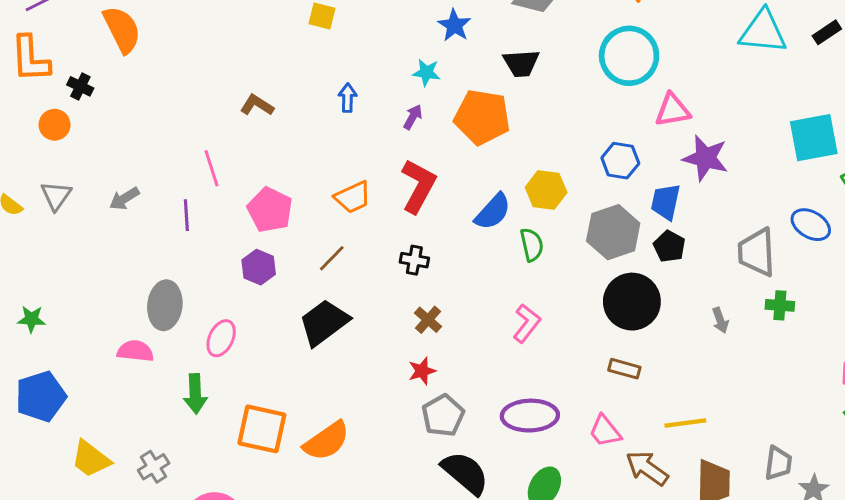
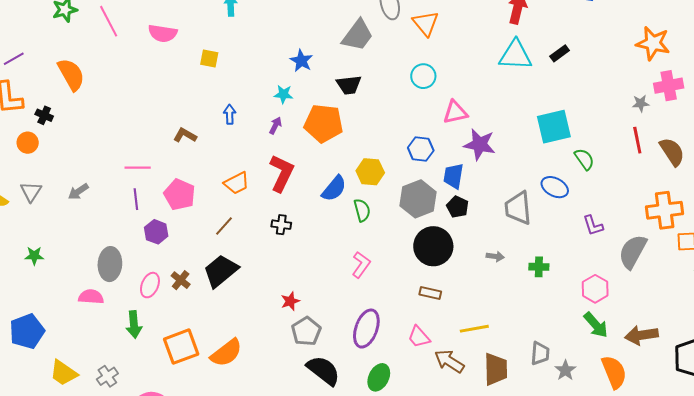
cyan circle: (629, 56) -> (423, 76), size x0.6
brown L-shape: (257, 105) -> (185, 135), moved
pink line: (211, 168) -> (138, 168), turned -70
purple line: (186, 215) -> (136, 199), moved
purple hexagon: (259, 267) -> (156, 232), moved
green cross: (780, 305) -> (539, 267), moved
green star: (31, 319) -> (34, 256), moved
brown cross: (428, 320) -> (181, 280), moved
gray arrow: (720, 320) -> (495, 256), turned -60
purple ellipse: (530, 416) -> (366, 329), turned -66
orange square: (262, 429) -> (181, 347), turned -30

